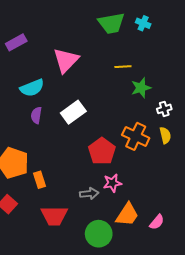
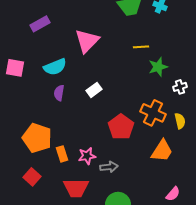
white rectangle: (73, 112) -> (94, 90), size x0.7
yellow semicircle: (165, 135) -> (180, 121), moved
pink star: (112, 183) -> (87, 156), moved
orange trapezoid: (127, 215) -> (162, 151), moved

